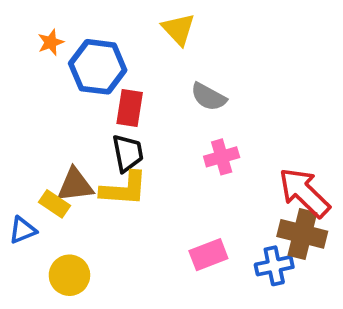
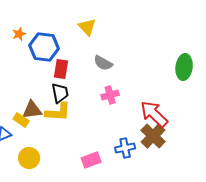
brown cross: (302, 234) -> (153, 136), turned 30
pink rectangle: (208, 255) -> (91, 160), moved
blue cross: (274, 266) -> (125, 148), moved

